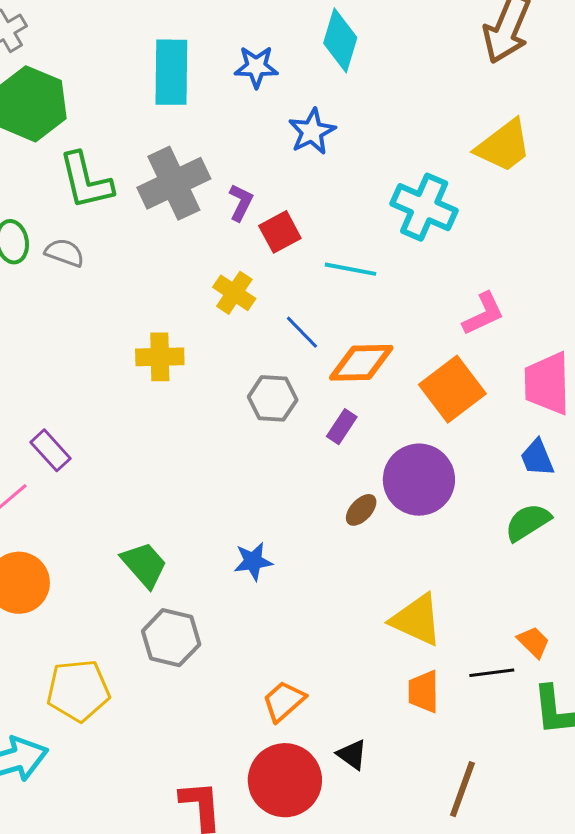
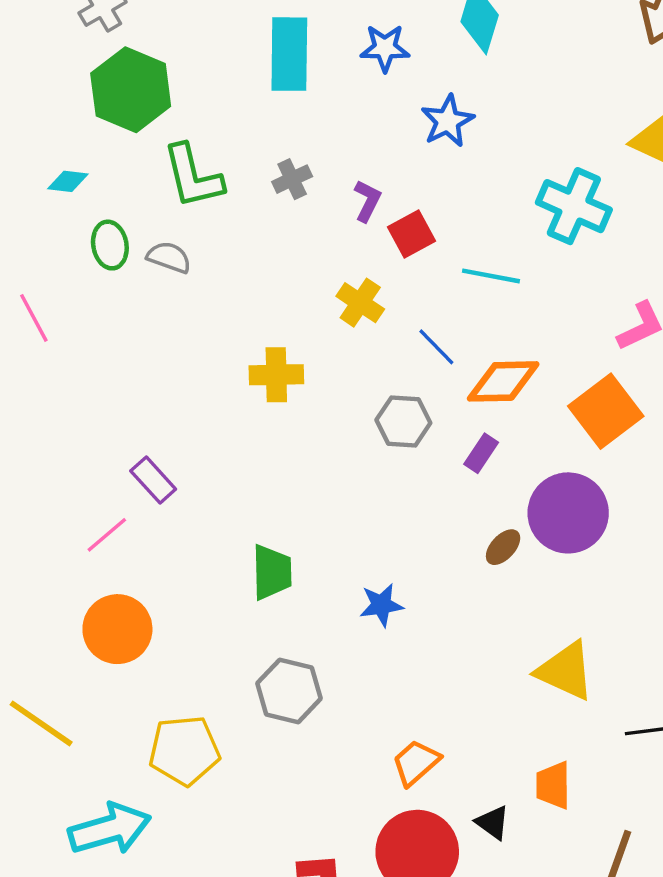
gray cross: (174, 183) -> (292, 179), size x0.5
green trapezoid: (144, 565) -> (272, 572), moved, turned 40
orange trapezoid: (423, 692) -> (553, 785), moved

